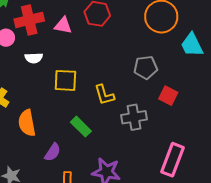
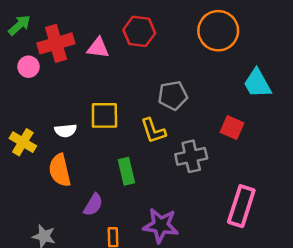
cyan trapezoid: (192, 45) -> (257, 83), moved
white semicircle: (34, 58) -> (66, 131), moved
gray pentagon: (146, 67) -> (173, 95), moved
green rectangle: (81, 127) -> (126, 171), turned 35

